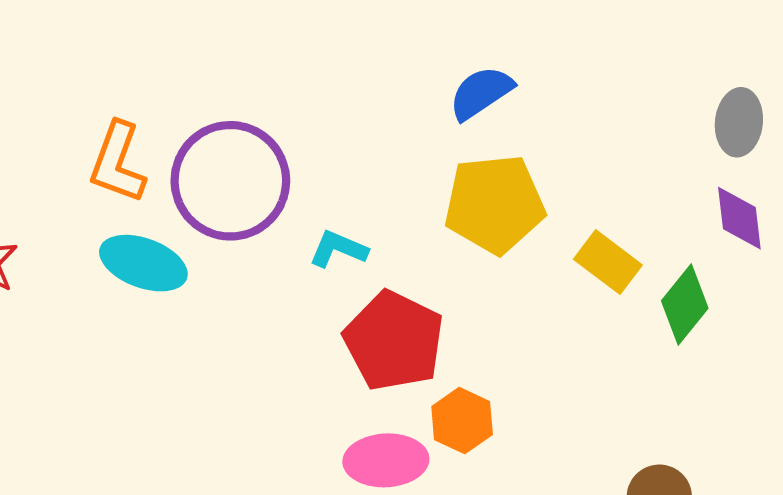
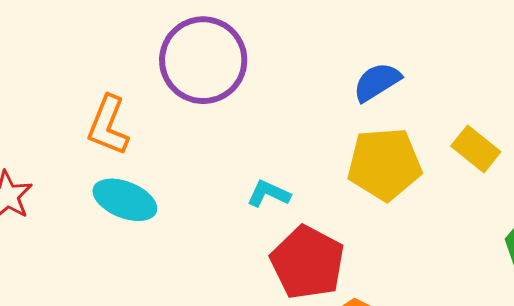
purple circle: (230, 181) -> (203, 60), moved
yellow rectangle: (608, 262) -> (476, 149), moved

